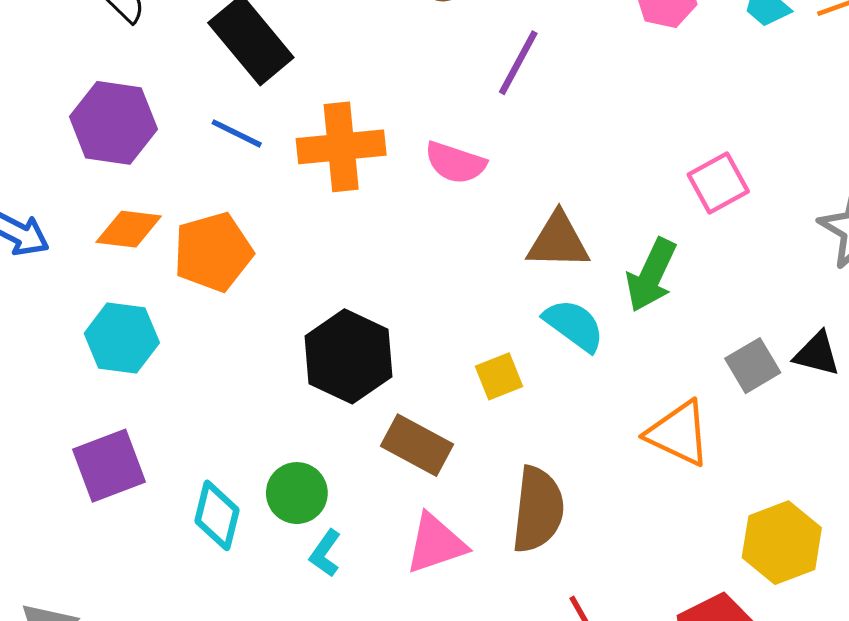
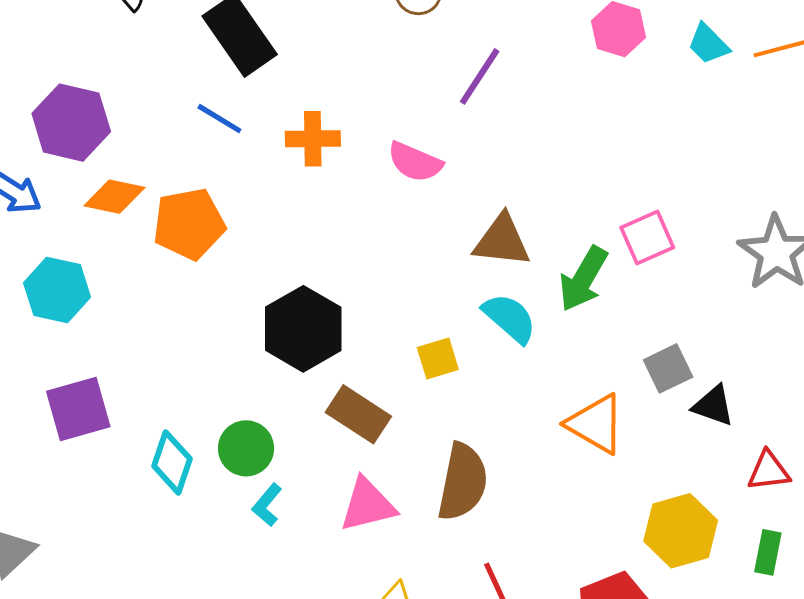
purple hexagon: (113, 123) -> (71, 123), moved
orange cross: (341, 147) -> (313, 139), size x0.7
pink square: (718, 183) -> (647, 237), moved
cyan hexagon: (122, 338) -> (57, 290), moved
black triangle: (817, 354) -> (713, 406), moved

